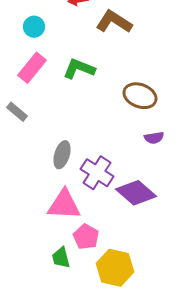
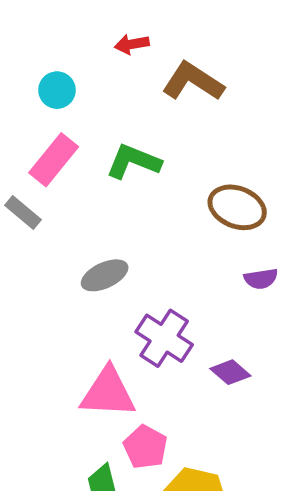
gray rectangle: (17, 112) -> (23, 212), moved
gray ellipse: (62, 155) -> (105, 275), moved, turned 48
purple diamond: (136, 193) -> (230, 372), size x0.6

